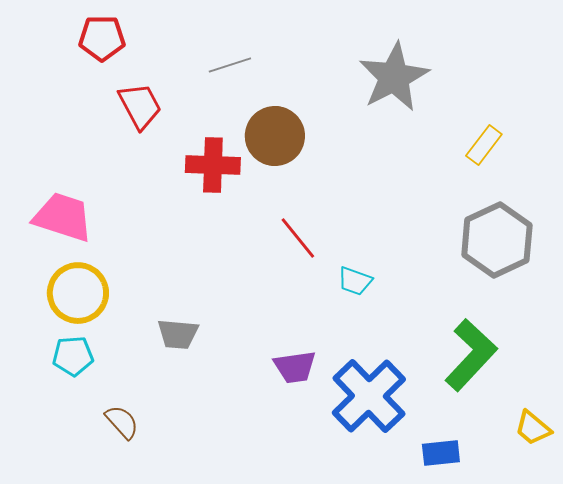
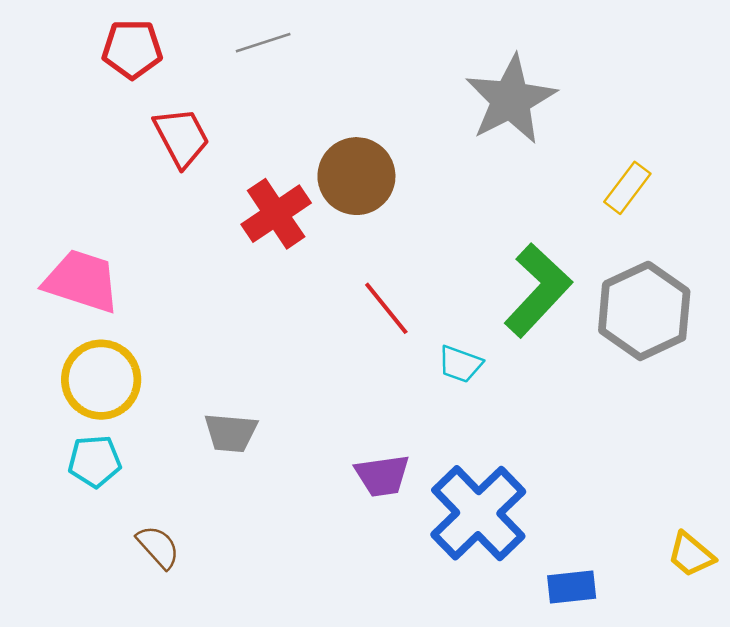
gray line: (230, 65) -> (263, 43), moved
red cross: (213, 165) -> (276, 214), turned -36
green L-shape: (471, 355) -> (538, 290), moved

